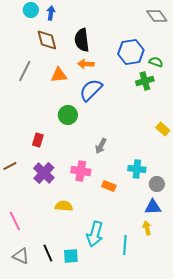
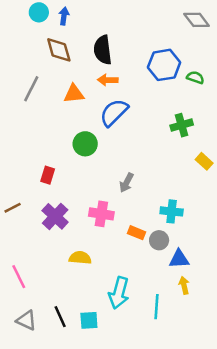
green cross: (145, 81) -> (182, 125), moved
gray circle: (157, 184) -> (159, 240), moved
blue triangle: (153, 207) -> (179, 259), moved

